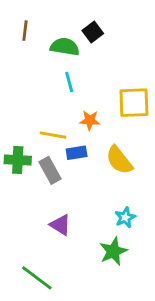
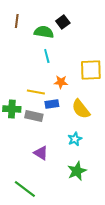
gray rectangle: (50, 170) -> (34, 116), turned -48
cyan star: (125, 217) -> (75, 139), moved

